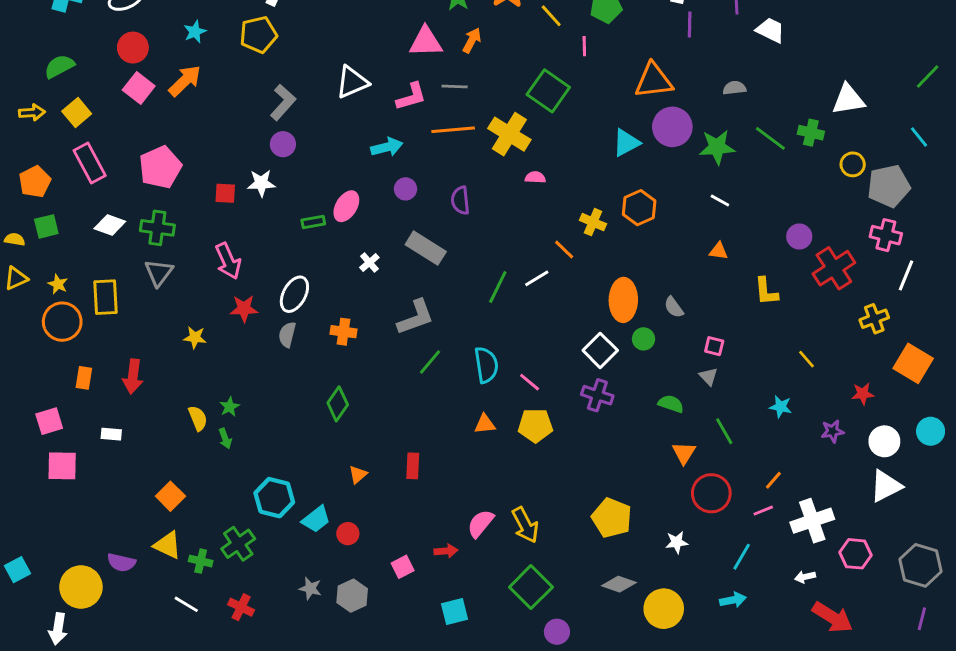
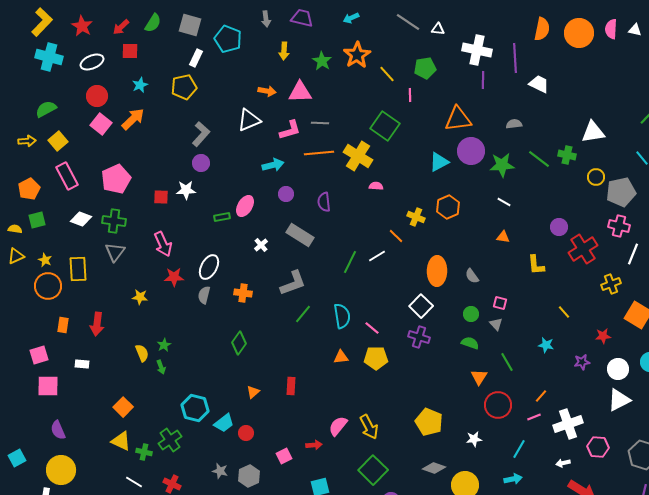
orange arrow: (472, 40) -> (267, 91), moved, turned 72
green circle: (644, 339) -> (471, 314), moved
purple semicircle: (121, 562) -> (58, 430), moved, turned 54

